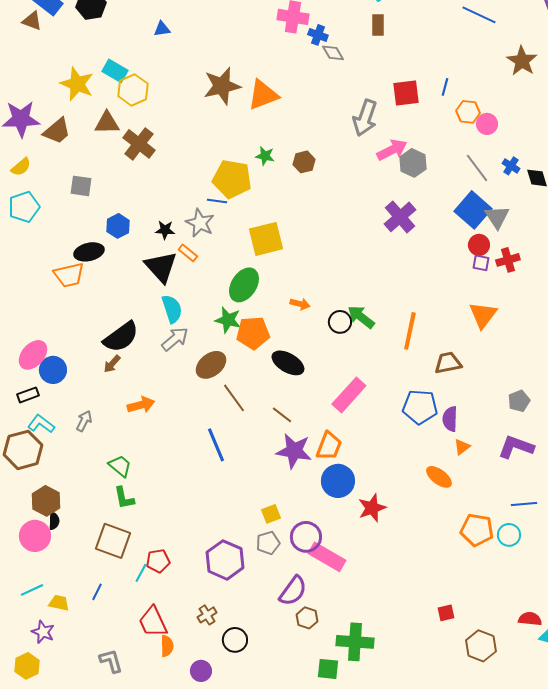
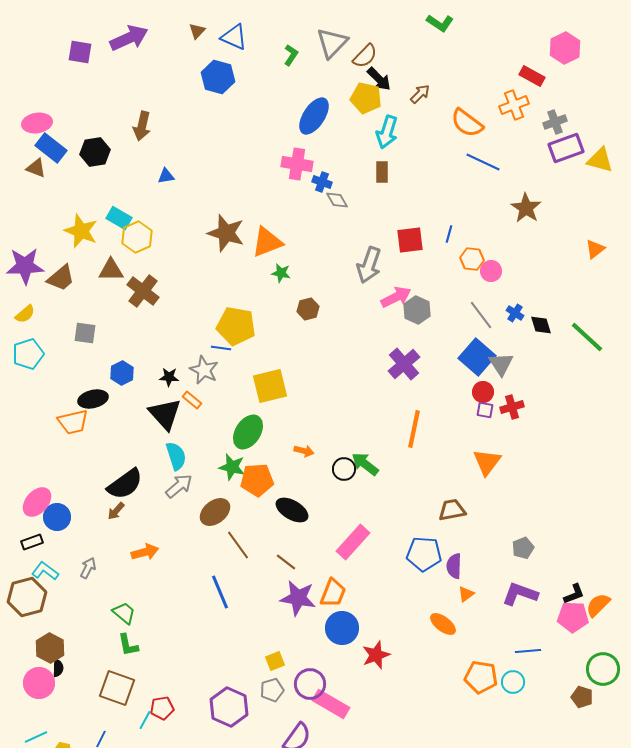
brown star: (222, 86) -> (226, 233), turned 30
green star: (265, 156) -> (281, 273), moved
orange line: (410, 331) -> (414, 429), moved

